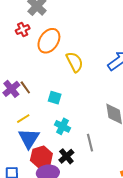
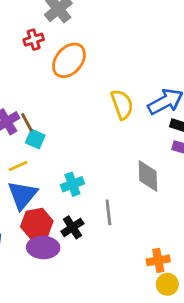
yellow semicircle: (75, 62) -> (122, 104), moved
cyan square: (55, 98) -> (35, 139), moved
cyan cross: (62, 126) -> (72, 184), turned 35

